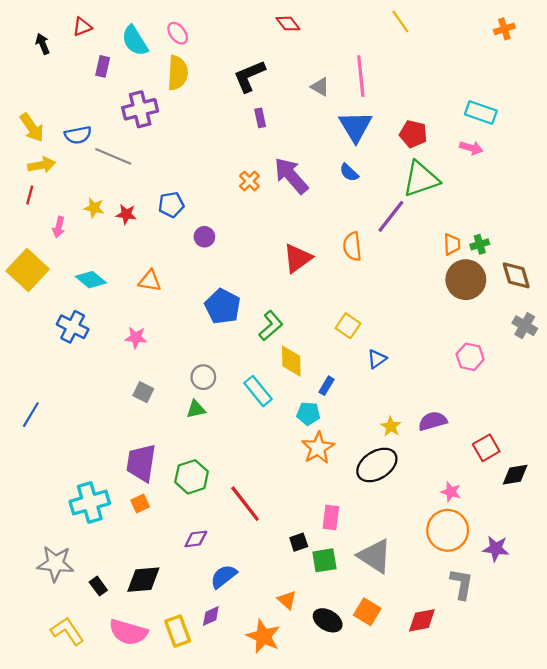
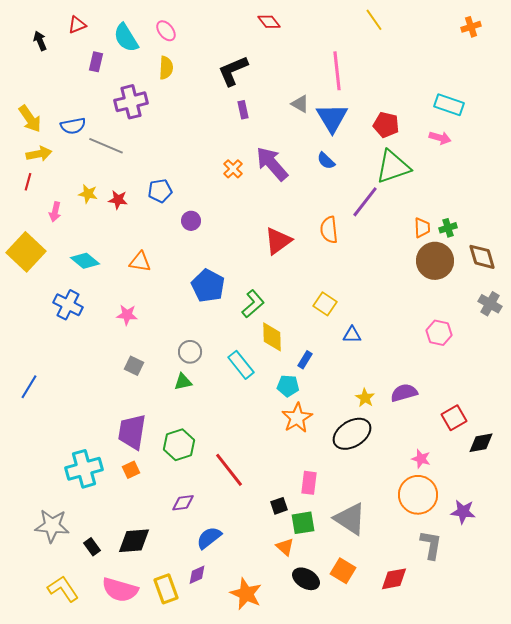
yellow semicircle: (178, 73) -> (166, 68), size x0.7
gray triangle: (320, 87) -> (300, 104), moved
blue triangle: (377, 359) -> (352, 335), turned 36
orange triangle: (287, 600) -> (285, 547), moved

